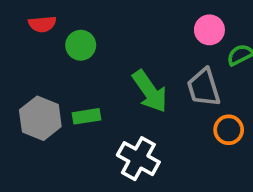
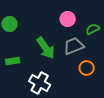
pink circle: (209, 30) -> (68, 19), moved
gray trapezoid: (204, 88) -> (74, 46), turned 85

